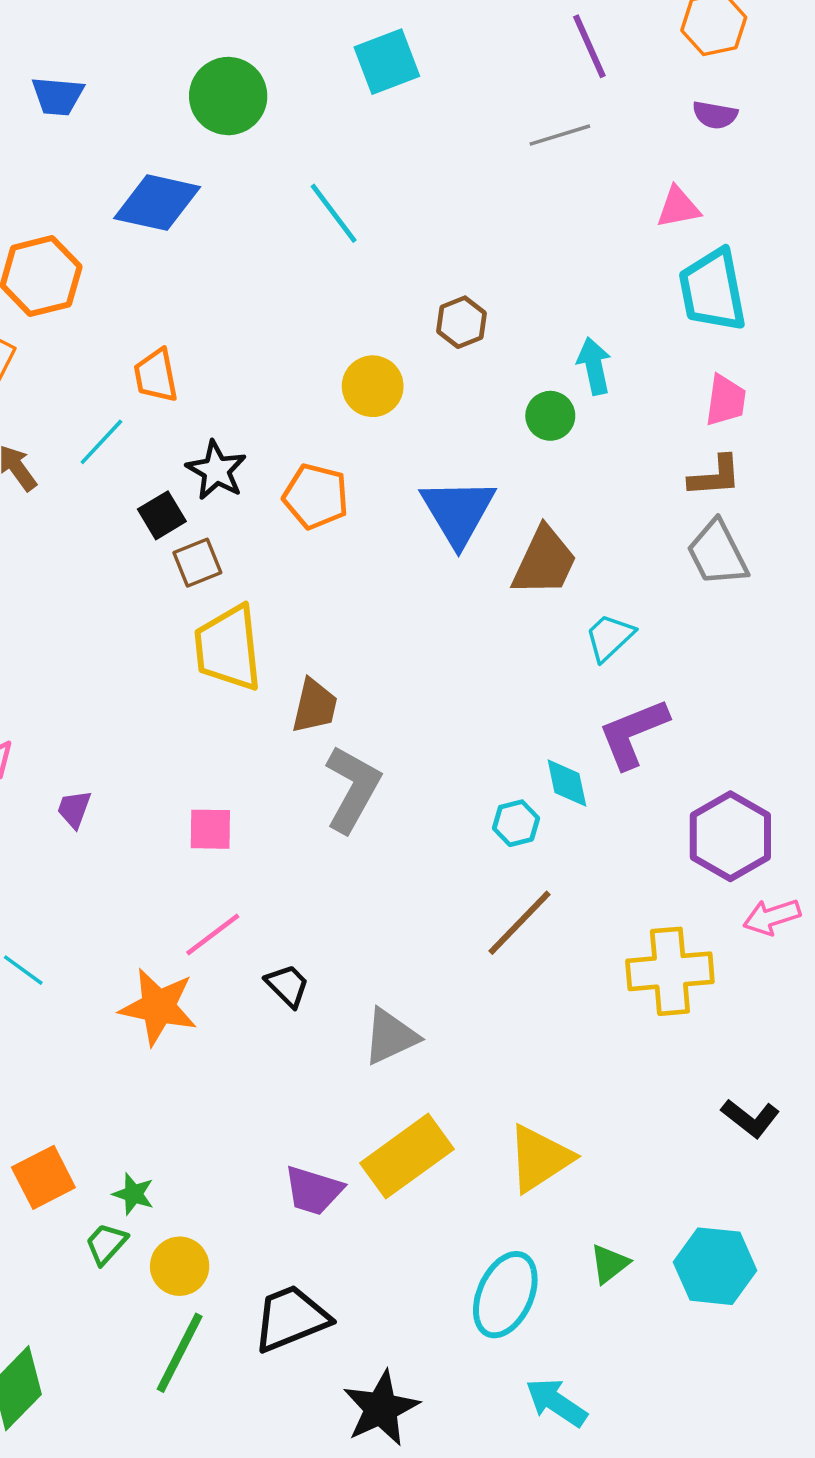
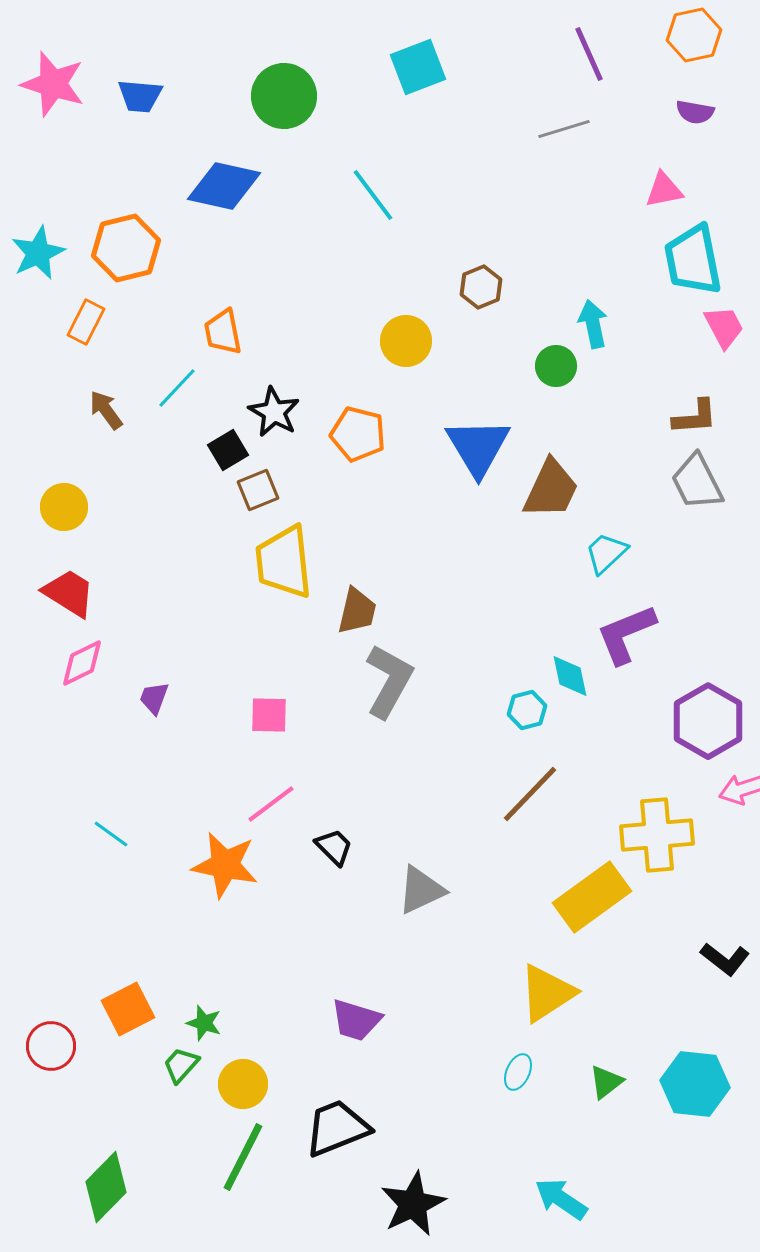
pink trapezoid: (726, 400) -> (724, 327), moved, turned -36
yellow rectangle: (407, 1156) -> (592, 897), moved
cyan ellipse: (505, 1295) -> (518, 1072), moved, size x0.5

